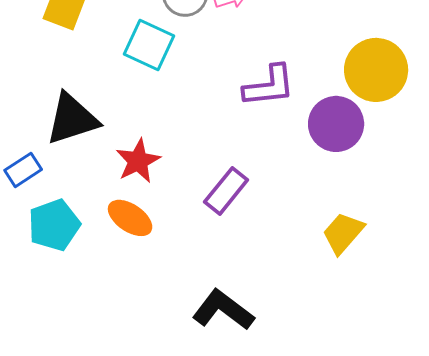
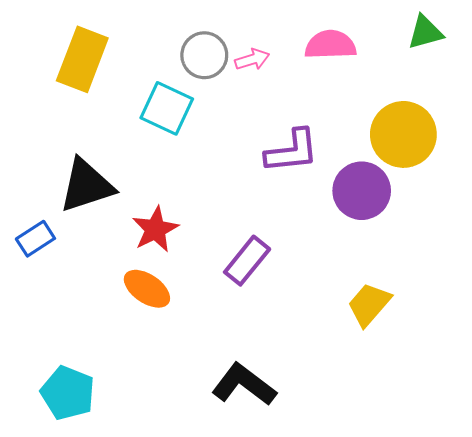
cyan pentagon: (54, 225) -> (68, 393), moved, turned -30

